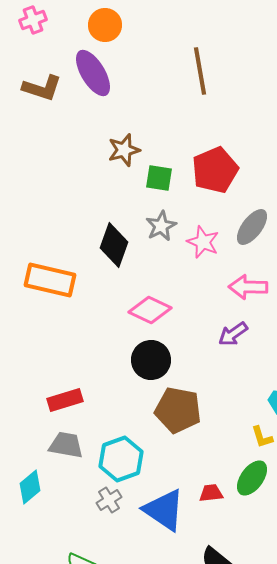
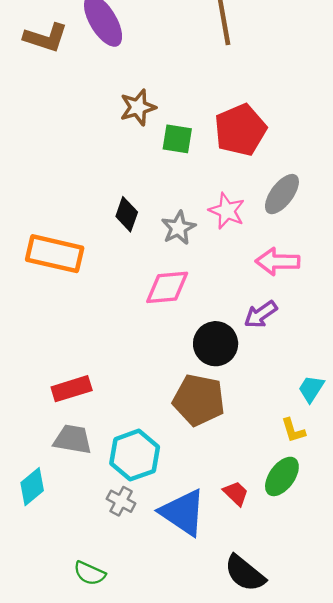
gray star: (161, 226) -> (178, 228), moved
black diamond: (114, 245) -> (127, 214), size x0.7
pink diamond: (150, 310) -> (167, 287), turned -30
black circle: (151, 360) -> (216, 344), moved
red trapezoid: (211, 493) -> (236, 493), turned 50
gray cross: (109, 500) -> (121, 501), turned -30

